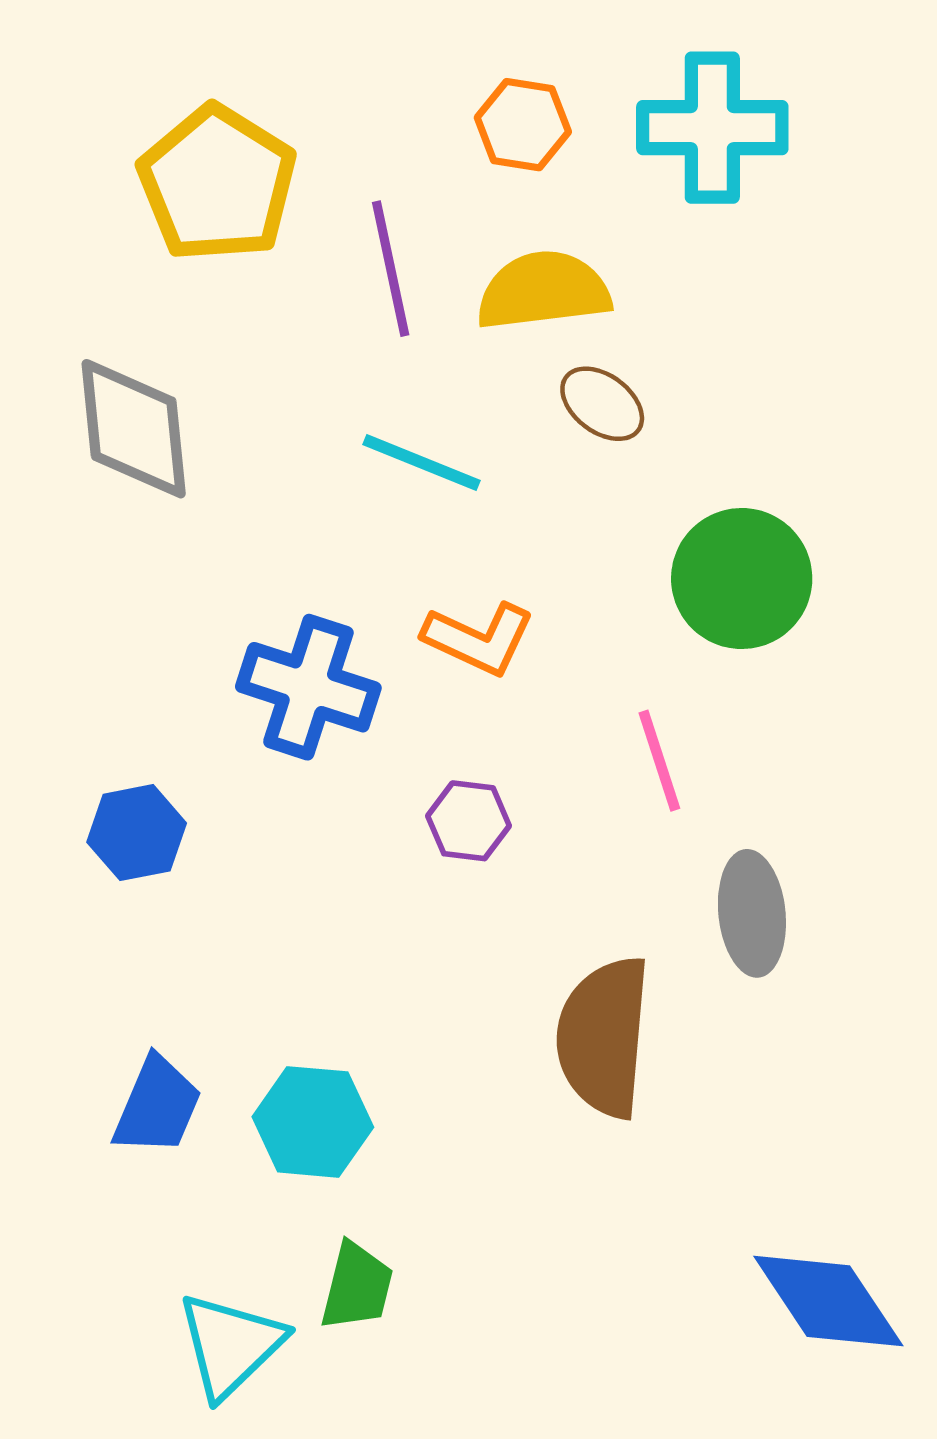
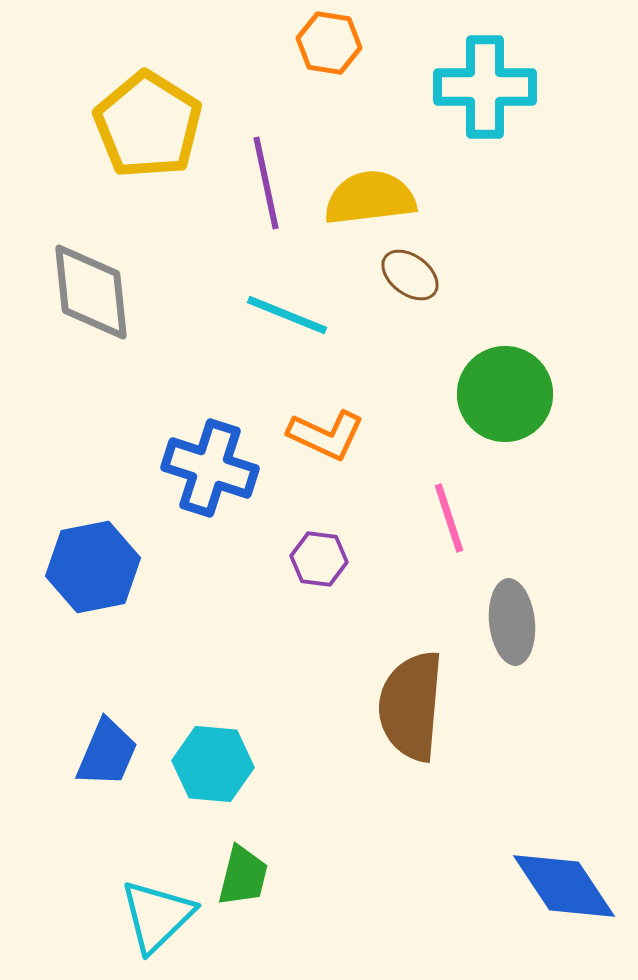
orange hexagon: (523, 125) -> (329, 43), moved
blue hexagon: (137, 833) -> (93, 567), size x1.4

